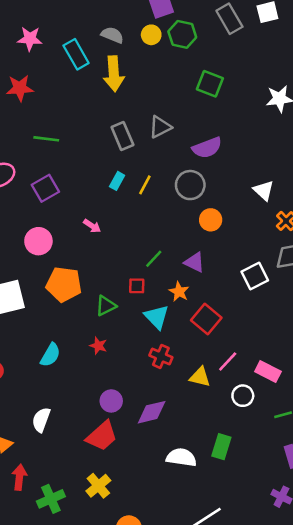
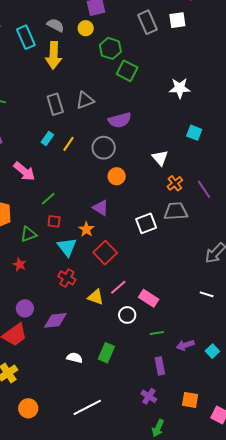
green hexagon: (182, 34) -> (110, 48), moved
pink arrow: (92, 226) -> (24, 171), size x1.6
green line: (154, 259) -> (48, 199), moved
white semicircle: (181, 457) -> (75, 358), size x0.7

